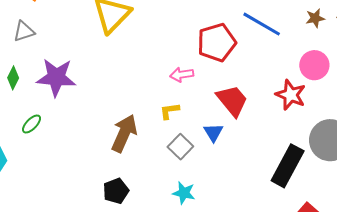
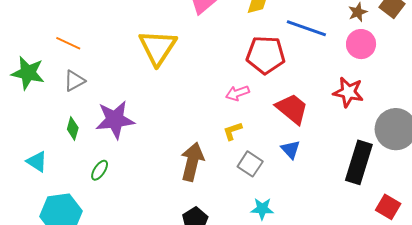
red pentagon: (217, 43) -> (266, 55), turned 30
pink circle: (314, 65) -> (361, 44), moved
blue triangle: (213, 132) -> (290, 149), moved

